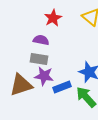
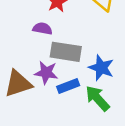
gray rectangle: (39, 59) -> (66, 52), moved, size x1.4

